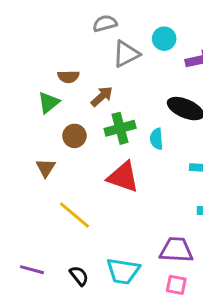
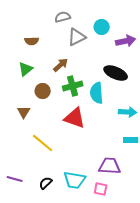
brown semicircle: (68, 77) -> (32, 41), moved
cyan semicircle: (157, 139) -> (97, 93), size x1.5
black semicircle: (79, 276) -> (46, 183), turned -96
pink square: (176, 285) -> (101, 189), moved

